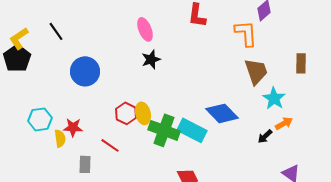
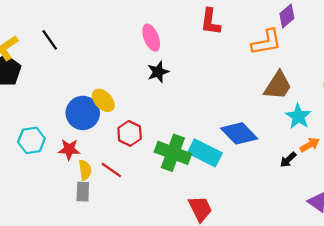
orange L-shape: (246, 33) -> (266, 42), turned 84
blue circle: (85, 71) -> (83, 113), moved
brown trapezoid: (256, 71) -> (278, 86), turned 52
yellow ellipse: (143, 113) -> (103, 100), moved, turned -30
yellow semicircle: (60, 138) -> (85, 170), moved

